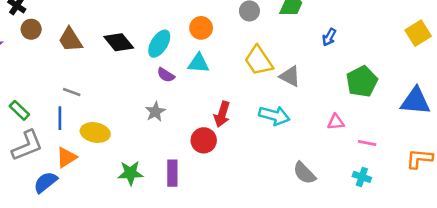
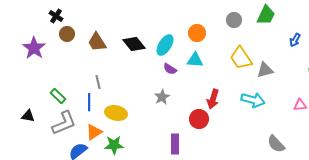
gray triangle: (290, 76) -> (265, 70), turned -42
gray line: (72, 92) -> (98, 82), turned 56
green star: (130, 173) -> (114, 145), moved

